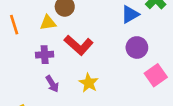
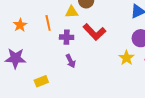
orange line: (14, 25) -> (48, 23), moved
yellow star: (89, 83) -> (126, 58), moved

